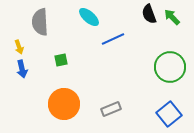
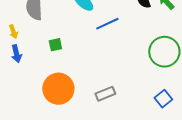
blue square: (169, 114) -> (163, 99), size x0.7

